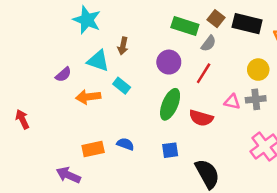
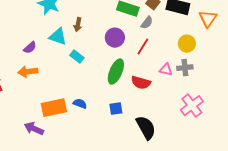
orange arrow: (88, 97) -> (28, 72), moved
orange rectangle: (93, 149) -> (54, 108), size x1.4

